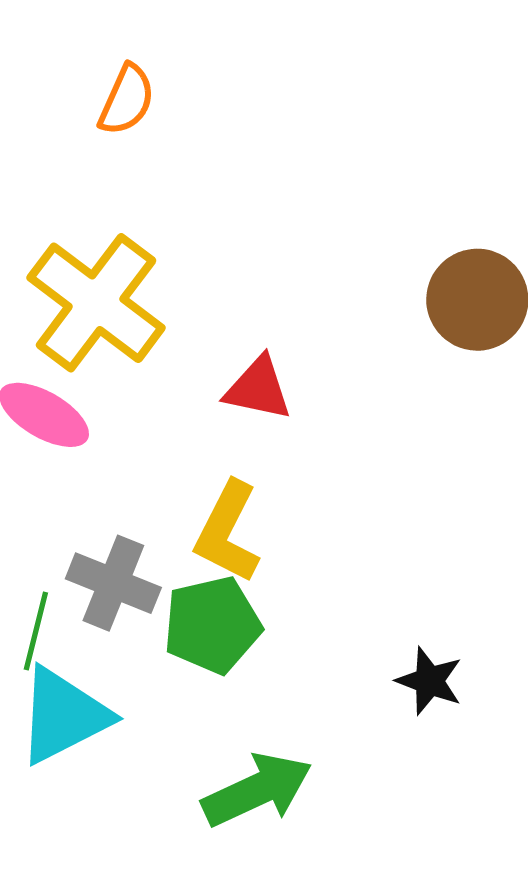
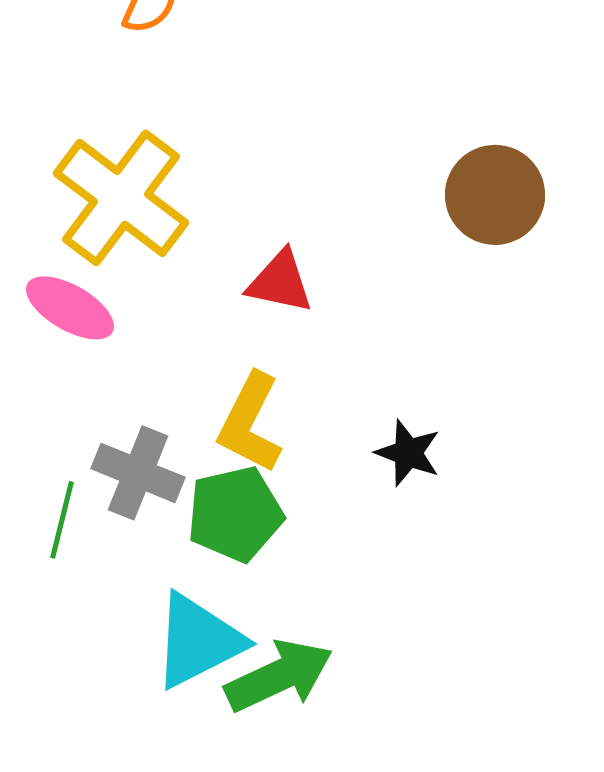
black star: (429, 681) -> (408, 453), moved
cyan triangle: (63, 716) -> (198, 641), moved

